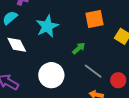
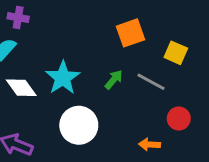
cyan star: (47, 26) -> (63, 78), moved
gray line: (93, 71) -> (151, 82), moved

